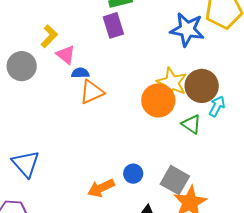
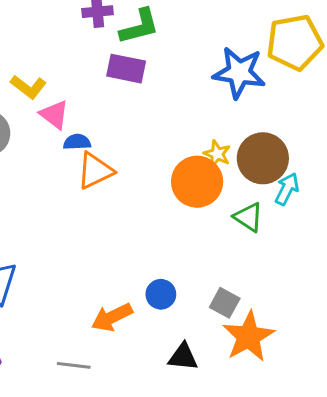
purple rectangle: (113, 25) -> (126, 69), turned -60
yellow L-shape: (49, 36) -> (28, 87), turned 85
yellow star: (172, 82) -> (217, 154), size x0.6
gray square: (175, 180) -> (225, 303), size x0.7

